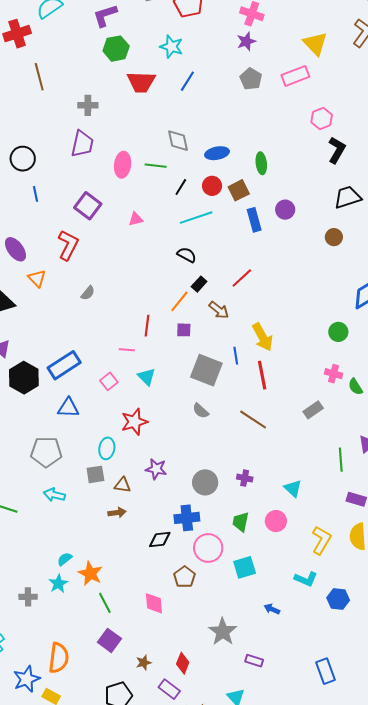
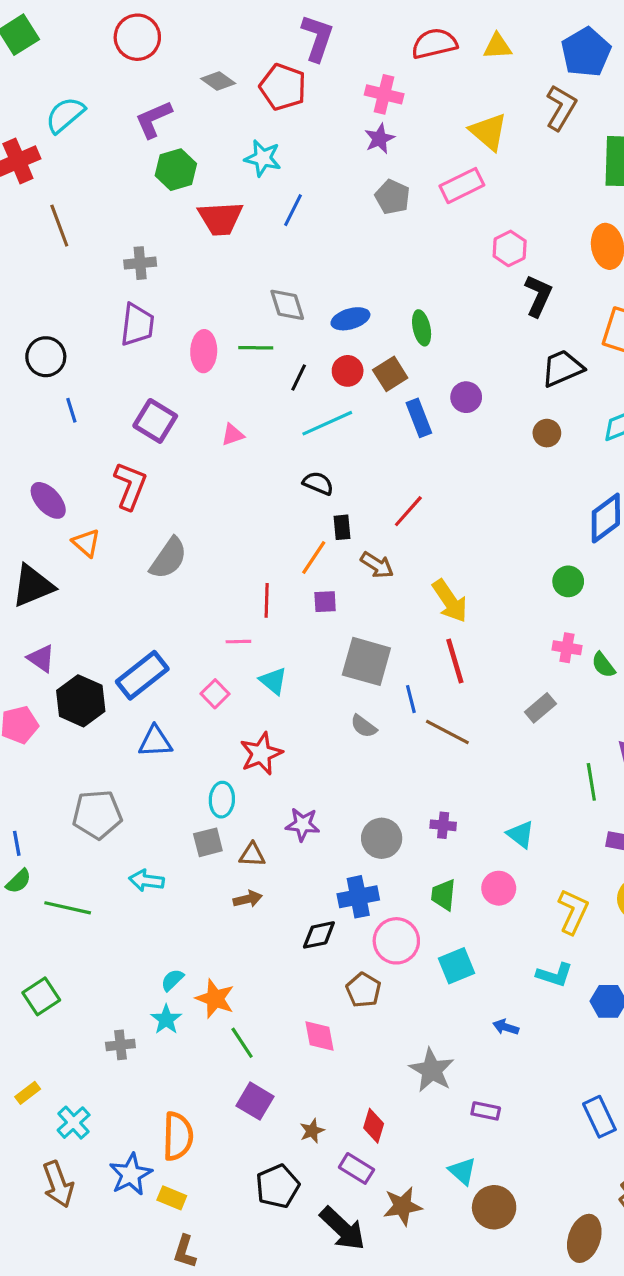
black rectangle: (199, 284) -> (342, 527), turned -42
gray semicircle: (88, 293) -> (168, 558), size x1.8
blue line: (236, 356) -> (411, 699), moved
gray pentagon: (46, 452) -> (97, 814), moved

